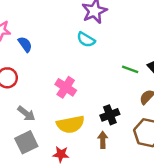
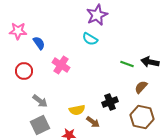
pink cross: (66, 87) -> (61, 65), moved
yellow semicircle: (70, 124) -> (77, 110), size x0.7
brown arrow: (103, 140) -> (93, 122), moved, turned 128

